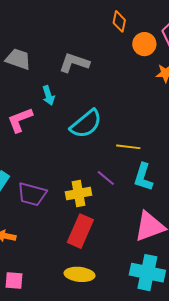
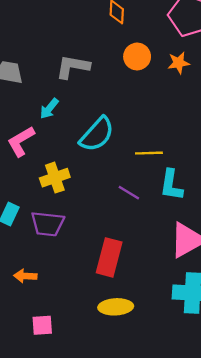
orange circle: (144, 44) -> (137, 57), moved
cyan arrow: (48, 96) -> (49, 109), turned 66
yellow cross: (78, 193) -> (55, 178), moved

